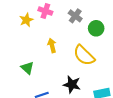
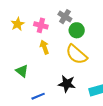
pink cross: (45, 11) -> (41, 25), moved
green circle: (96, 28) -> (77, 30), moved

